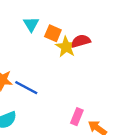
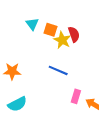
red semicircle: (81, 41) -> (74, 34), turned 91
blue line: (26, 88) -> (58, 70), moved

